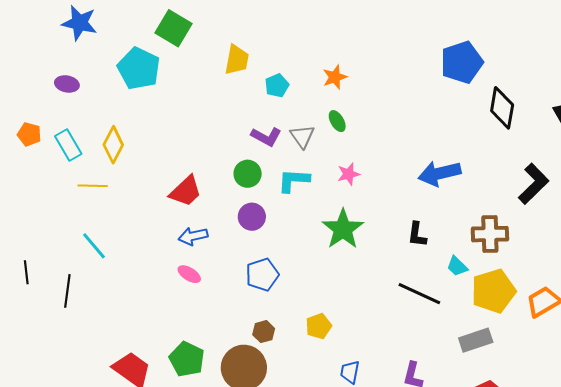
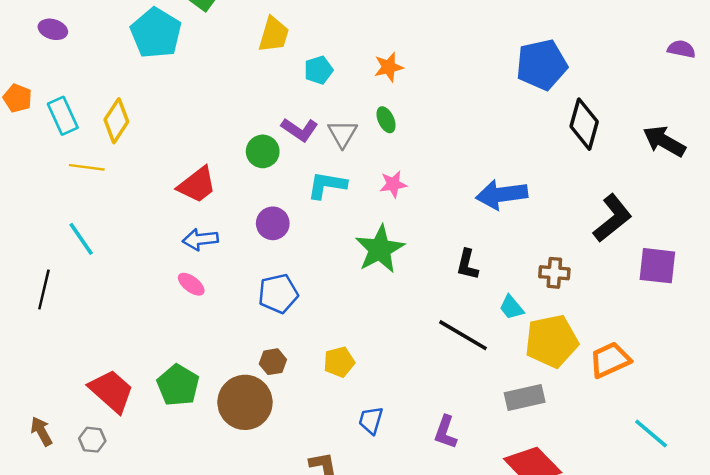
purple ellipse: (67, 84) -> (53, 29), moved
green circle: (248, 174) -> (263, 151), moved
brown cross: (490, 234) -> (554, 273), size x0.7

